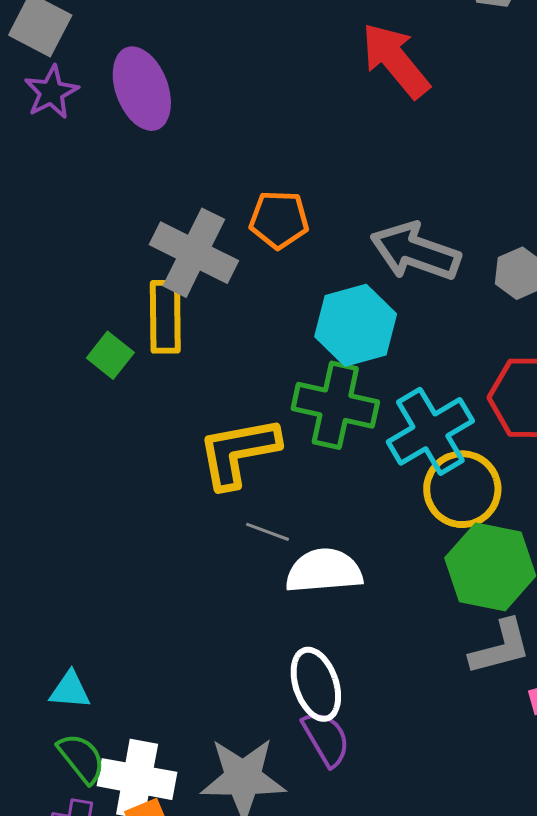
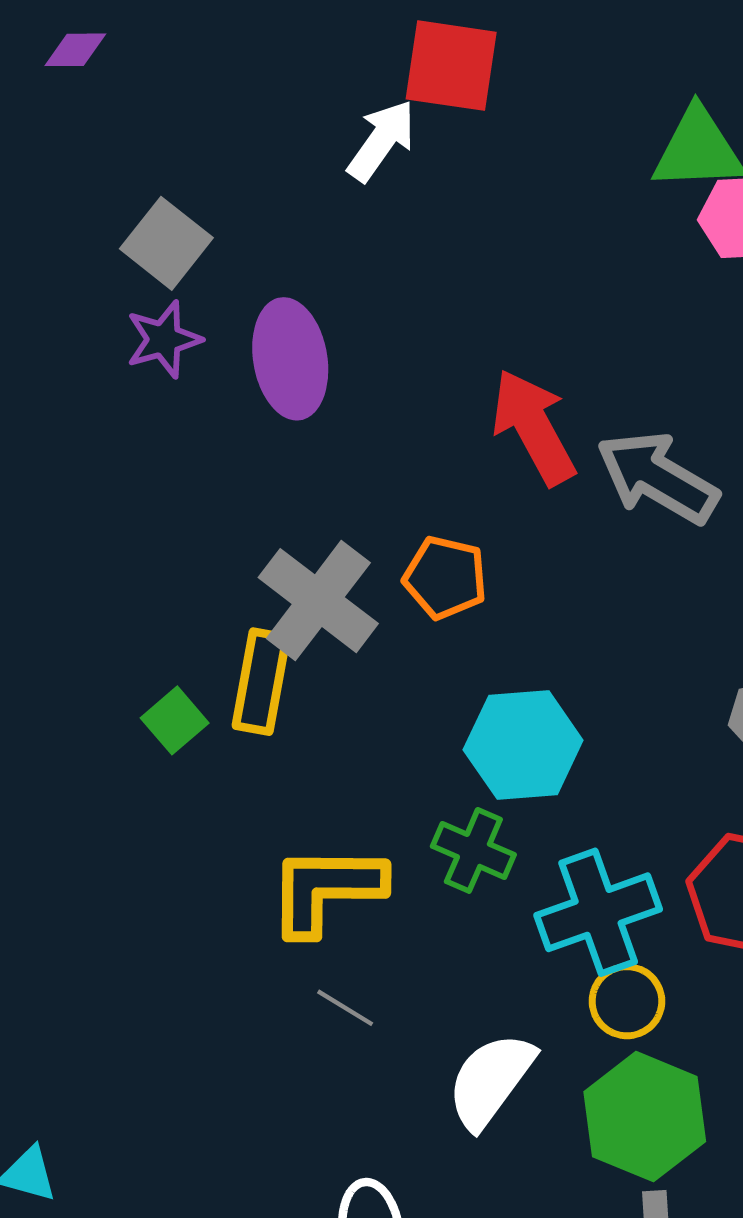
red arrow: (395, 60) -> (534, 427), moved
gray arrow: (415, 252) -> (657, 478), moved
green cross: (335, 405) -> (473, 850), size x0.7
yellow circle: (462, 489) -> (627, 1001), size x0.7
white semicircle: (324, 571) -> (491, 1080), moved, turned -60

